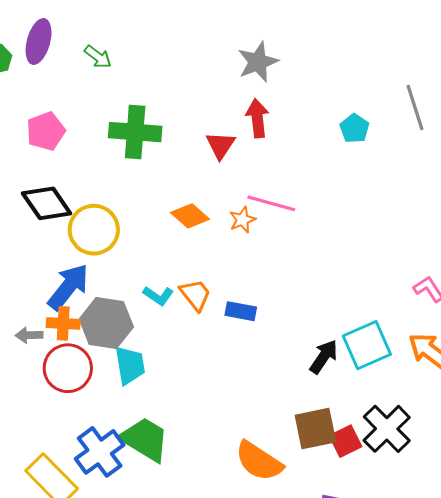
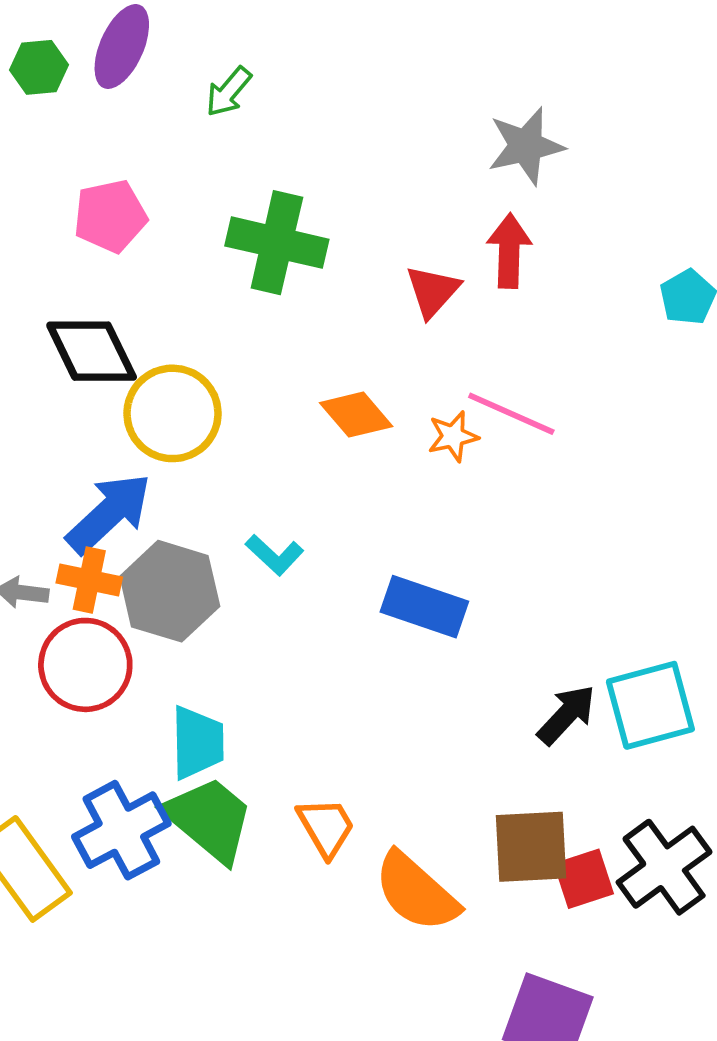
green arrow: (98, 57) -> (229, 92), turned 84
orange trapezoid: (195, 295) -> (326, 827), moved
blue rectangle: (241, 311) -> (424, 607), size x1.4
cyan trapezoid: (130, 365) -> (197, 743), moved

